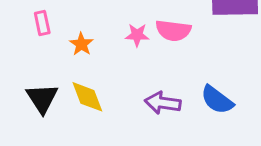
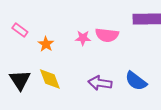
pink rectangle: (42, 23) -> (20, 30), turned -42

